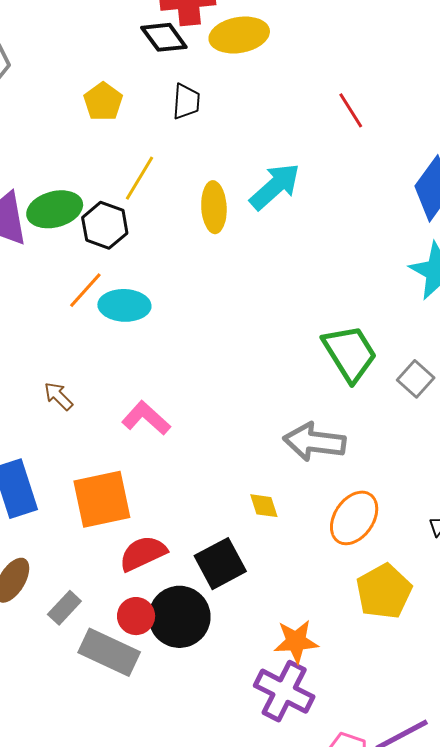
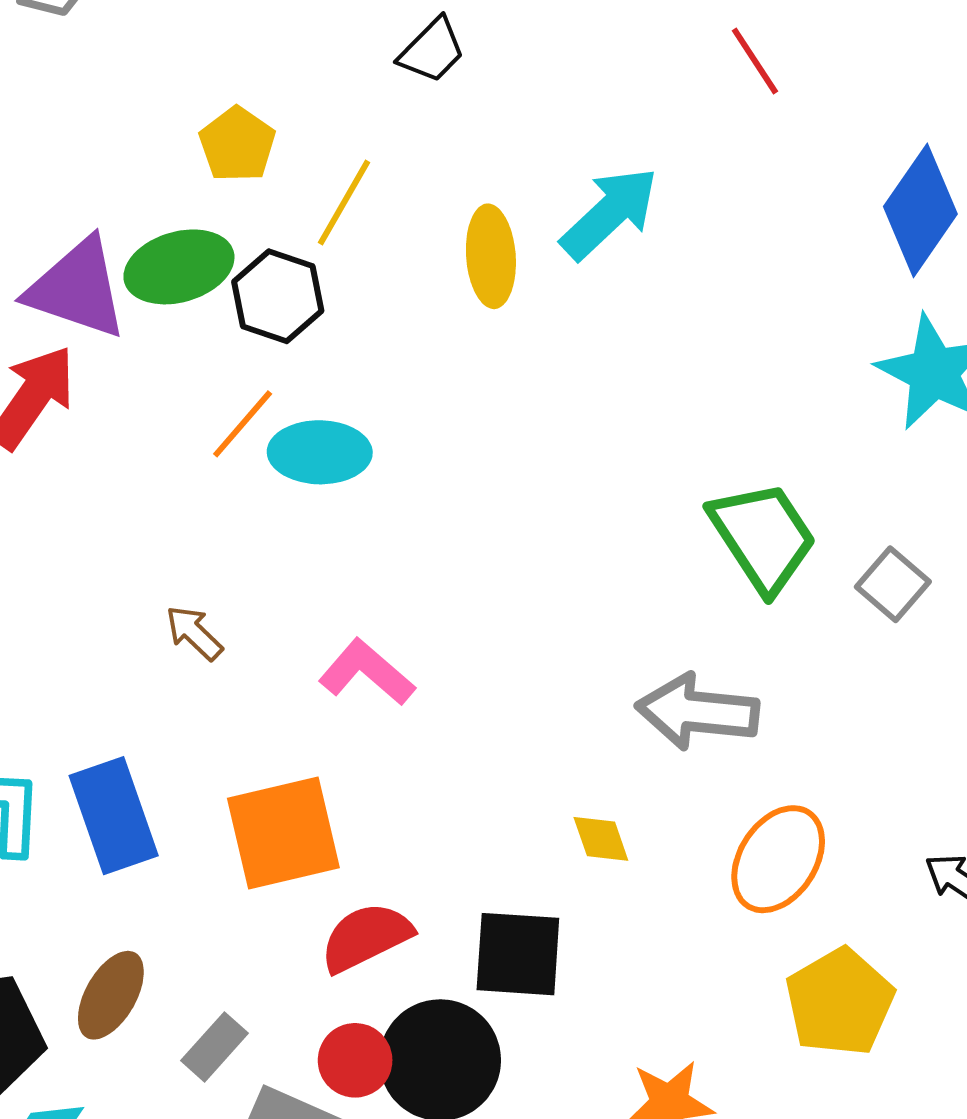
yellow pentagon: (103, 102) -> (237, 144), moved
black trapezoid: (186, 102) -> (432, 50), turned 42
black square: (220, 564) -> (518, 954), turned 33

